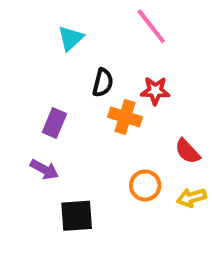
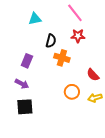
cyan triangle: (71, 38) -> (35, 19), turned 32
red star: (155, 91) -> (78, 36), moved
black square: (77, 216) -> (25, 107), moved

